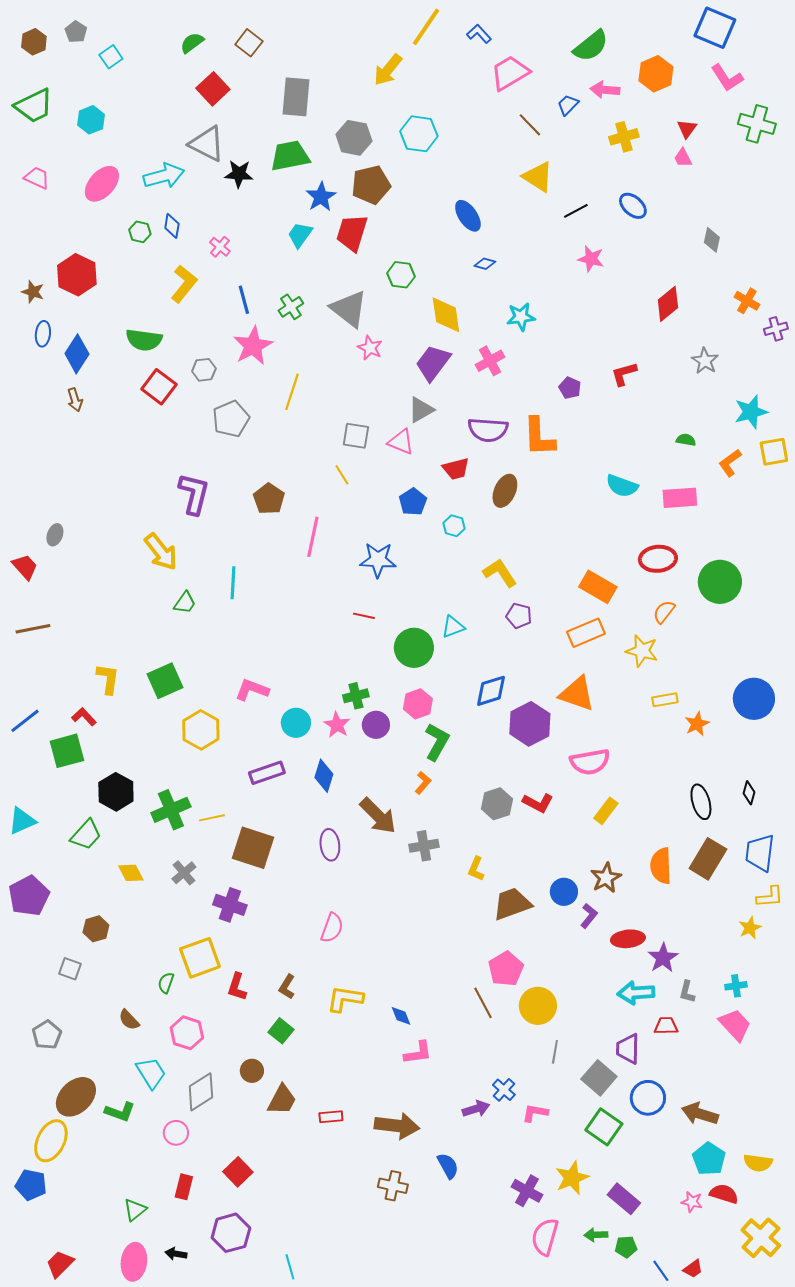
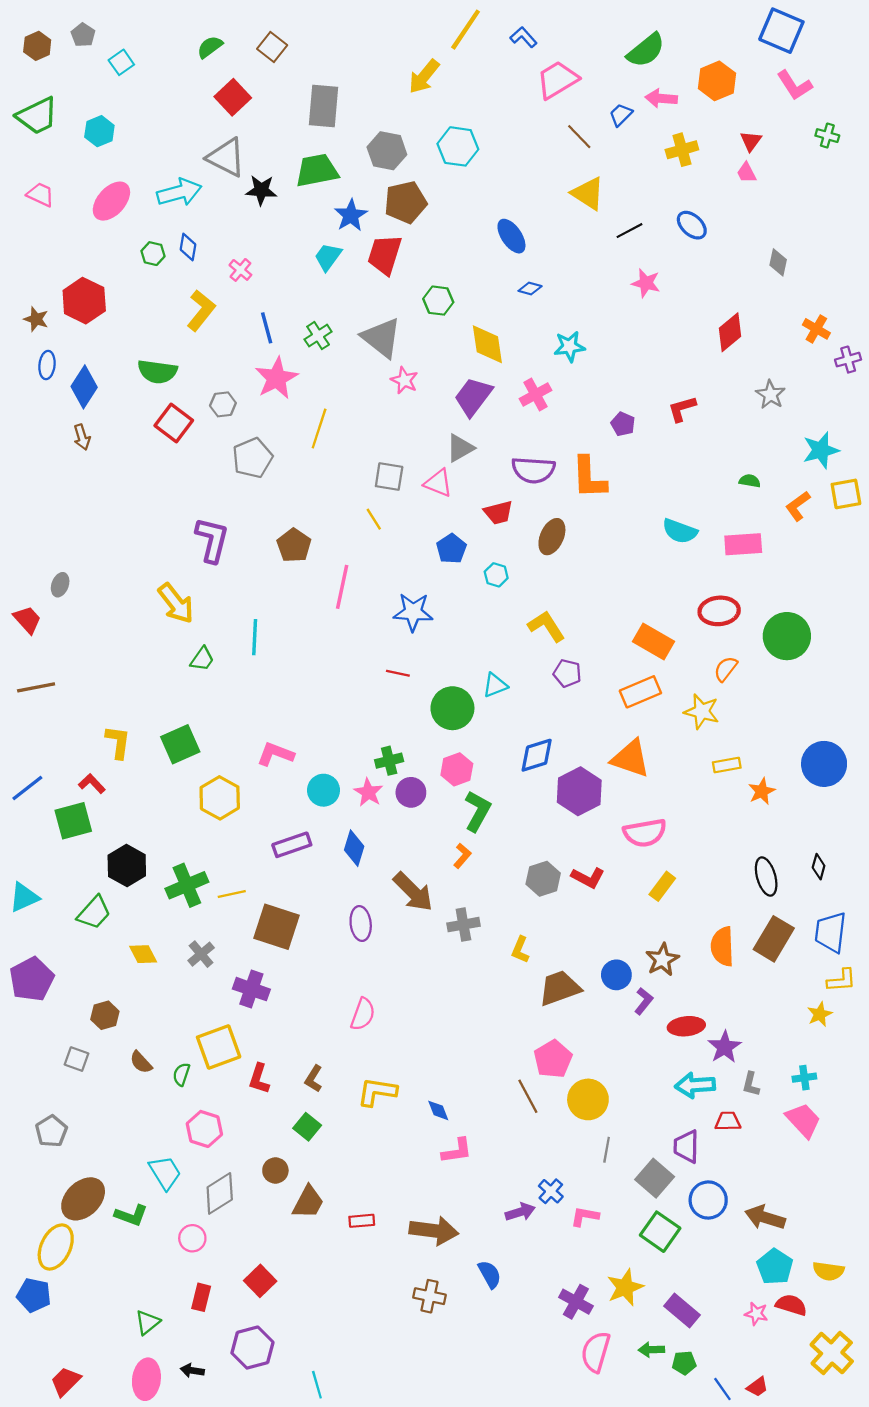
green cross: (757, 124) -> (827, 136), size x0.6
brown semicircle: (129, 1020) -> (141, 1062), moved

